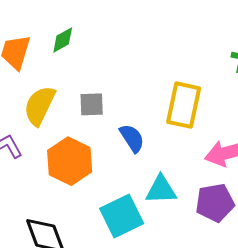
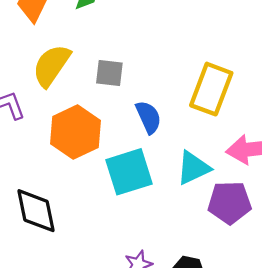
cyan triangle: (161, 190) -> (193, 168), moved, turned -32
cyan square: (122, 216) -> (129, 172), moved

